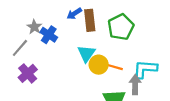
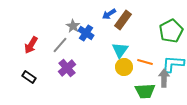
brown rectangle: (90, 20) -> (123, 20), turned 42
green pentagon: (121, 27) -> (171, 31), moved
yellow circle: (99, 65) -> (124, 67), moved

